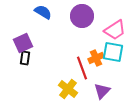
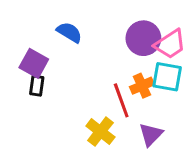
blue semicircle: (43, 12) -> (69, 32), moved
purple circle: (82, 16) -> (143, 38), moved
purple square: (23, 43) -> (34, 63), turned -36

